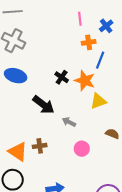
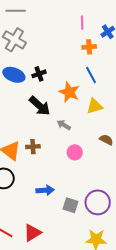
blue line: (100, 60) -> (91, 75), moved, turned -54
black cross: (62, 77) -> (39, 74), moved, turned 32
orange star: (85, 81) -> (69, 92), moved

